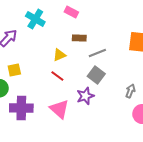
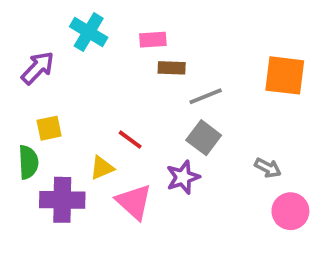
pink rectangle: (71, 12) -> (153, 40), moved, turned -32
yellow triangle: (59, 55) -> (102, 168), moved
gray arrow: (130, 91) -> (268, 168), turned 96

